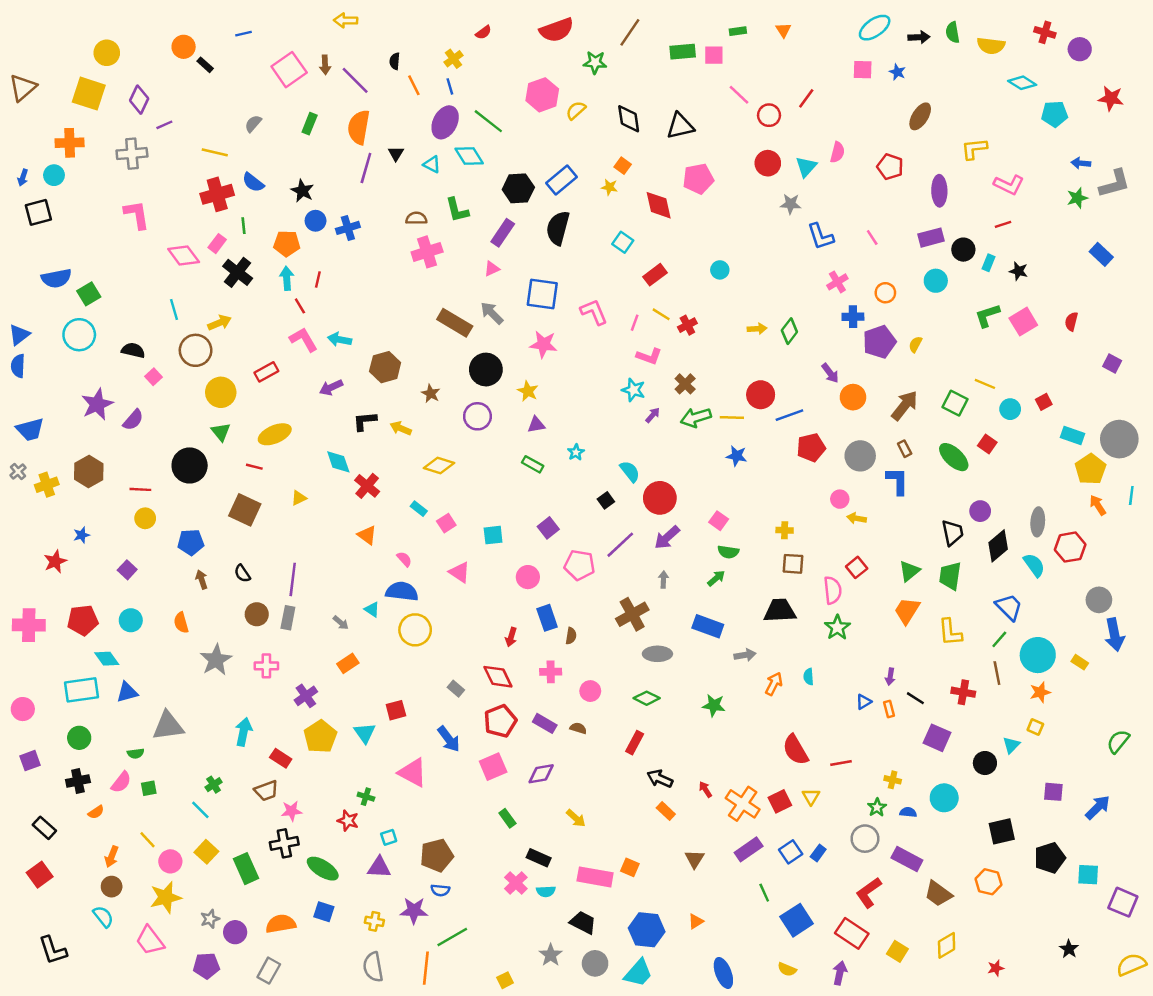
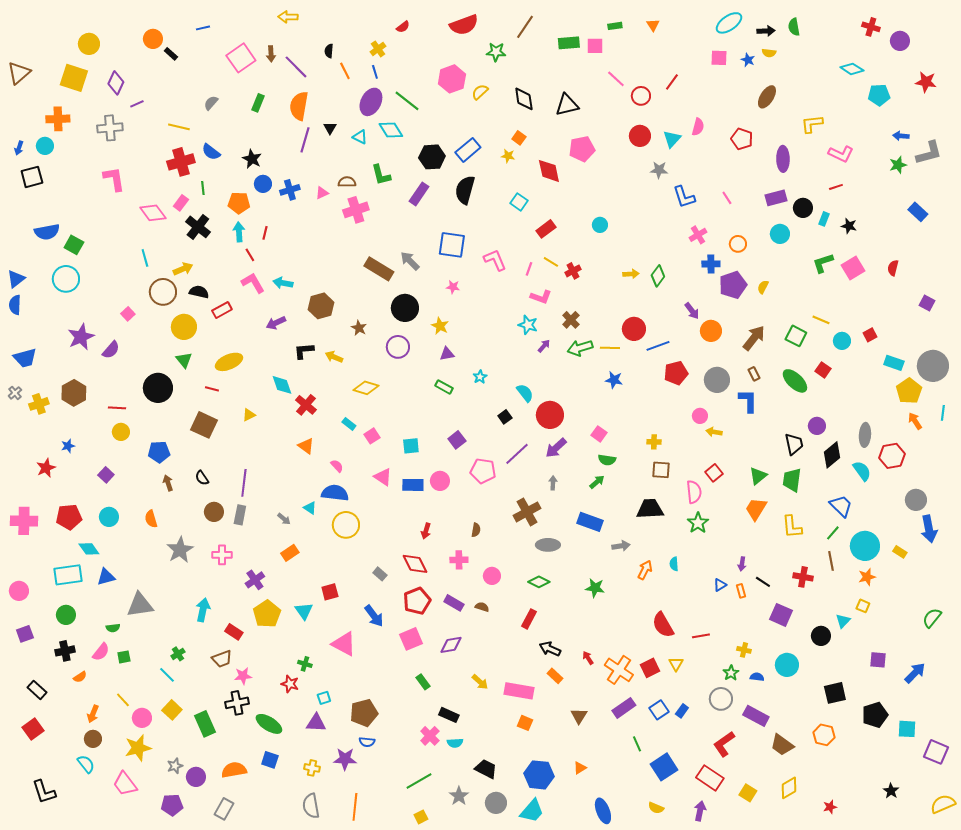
yellow semicircle: (991, 46) -> (769, 53), moved, size x0.6
pink triangle: (492, 269) -> (322, 193), moved
green square: (89, 294) -> (74, 245), turned -30
pink star: (543, 344) -> (453, 287), size x0.6
black semicircle: (133, 350) -> (199, 292), moved
blue rectangle: (547, 618) -> (413, 485), moved, turned -70
pink rectangle: (595, 877) -> (519, 691), moved
green line: (452, 937) -> (419, 781), moved

